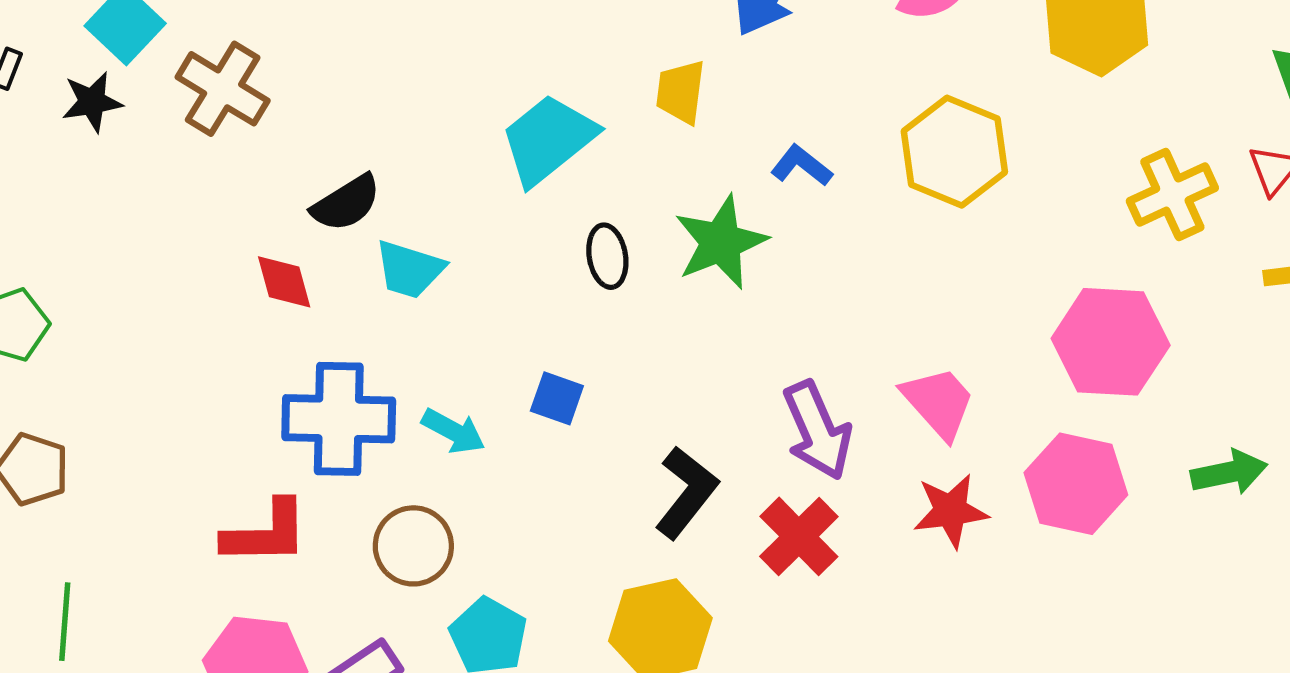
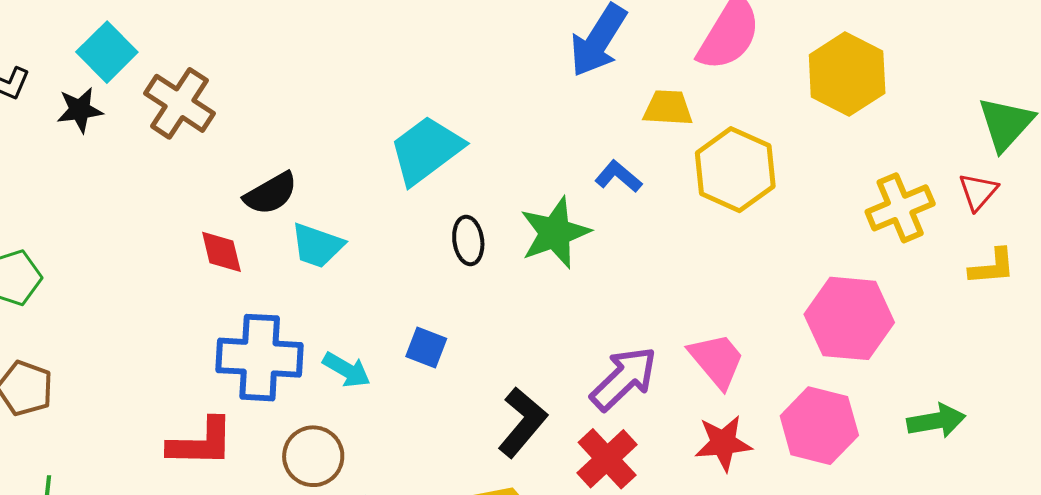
yellow trapezoid: (681, 92) -> (668, 108), moved, turned 84
purple arrow: (817, 430) -> (624, 378), turned -112

